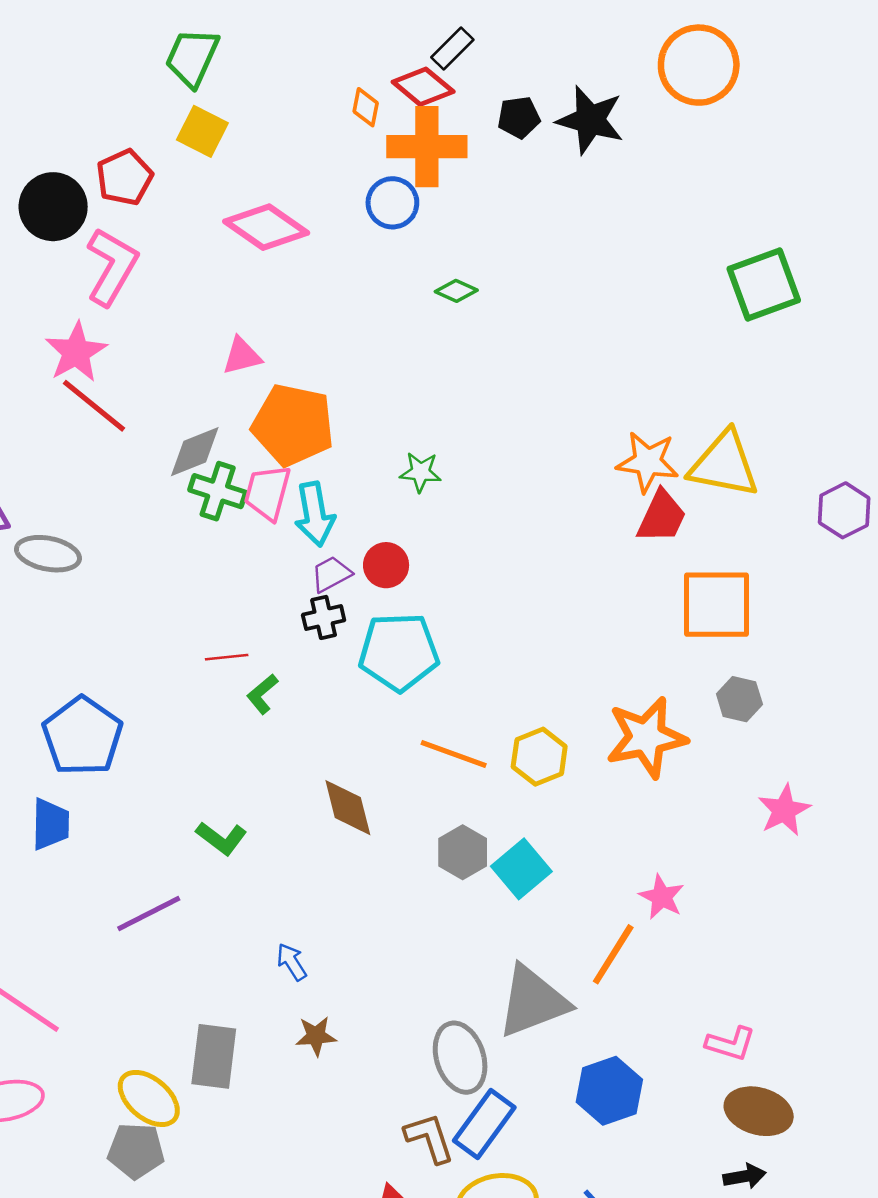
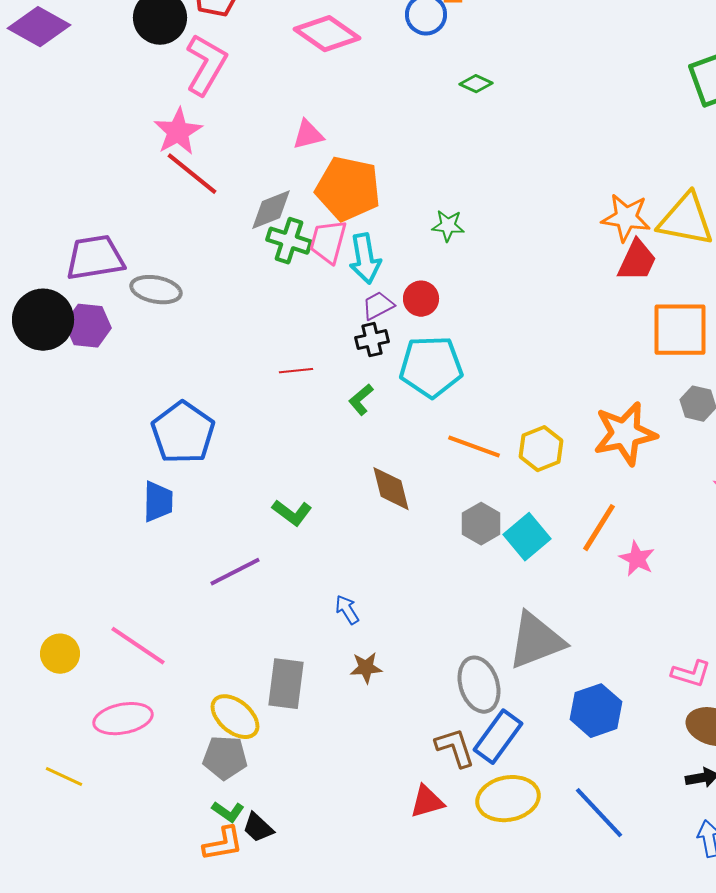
green L-shape: (262, 694) -> (361, 400), moved
orange line: (613, 954) -> (599, 528), moved

